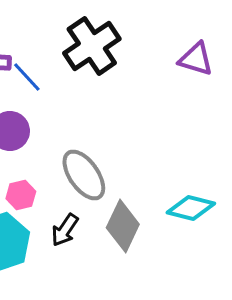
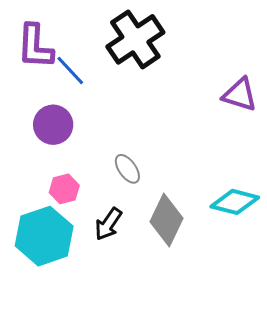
purple triangle: (196, 59) -> (240, 95), moved
gray ellipse: (84, 175) -> (127, 169), size x0.6

